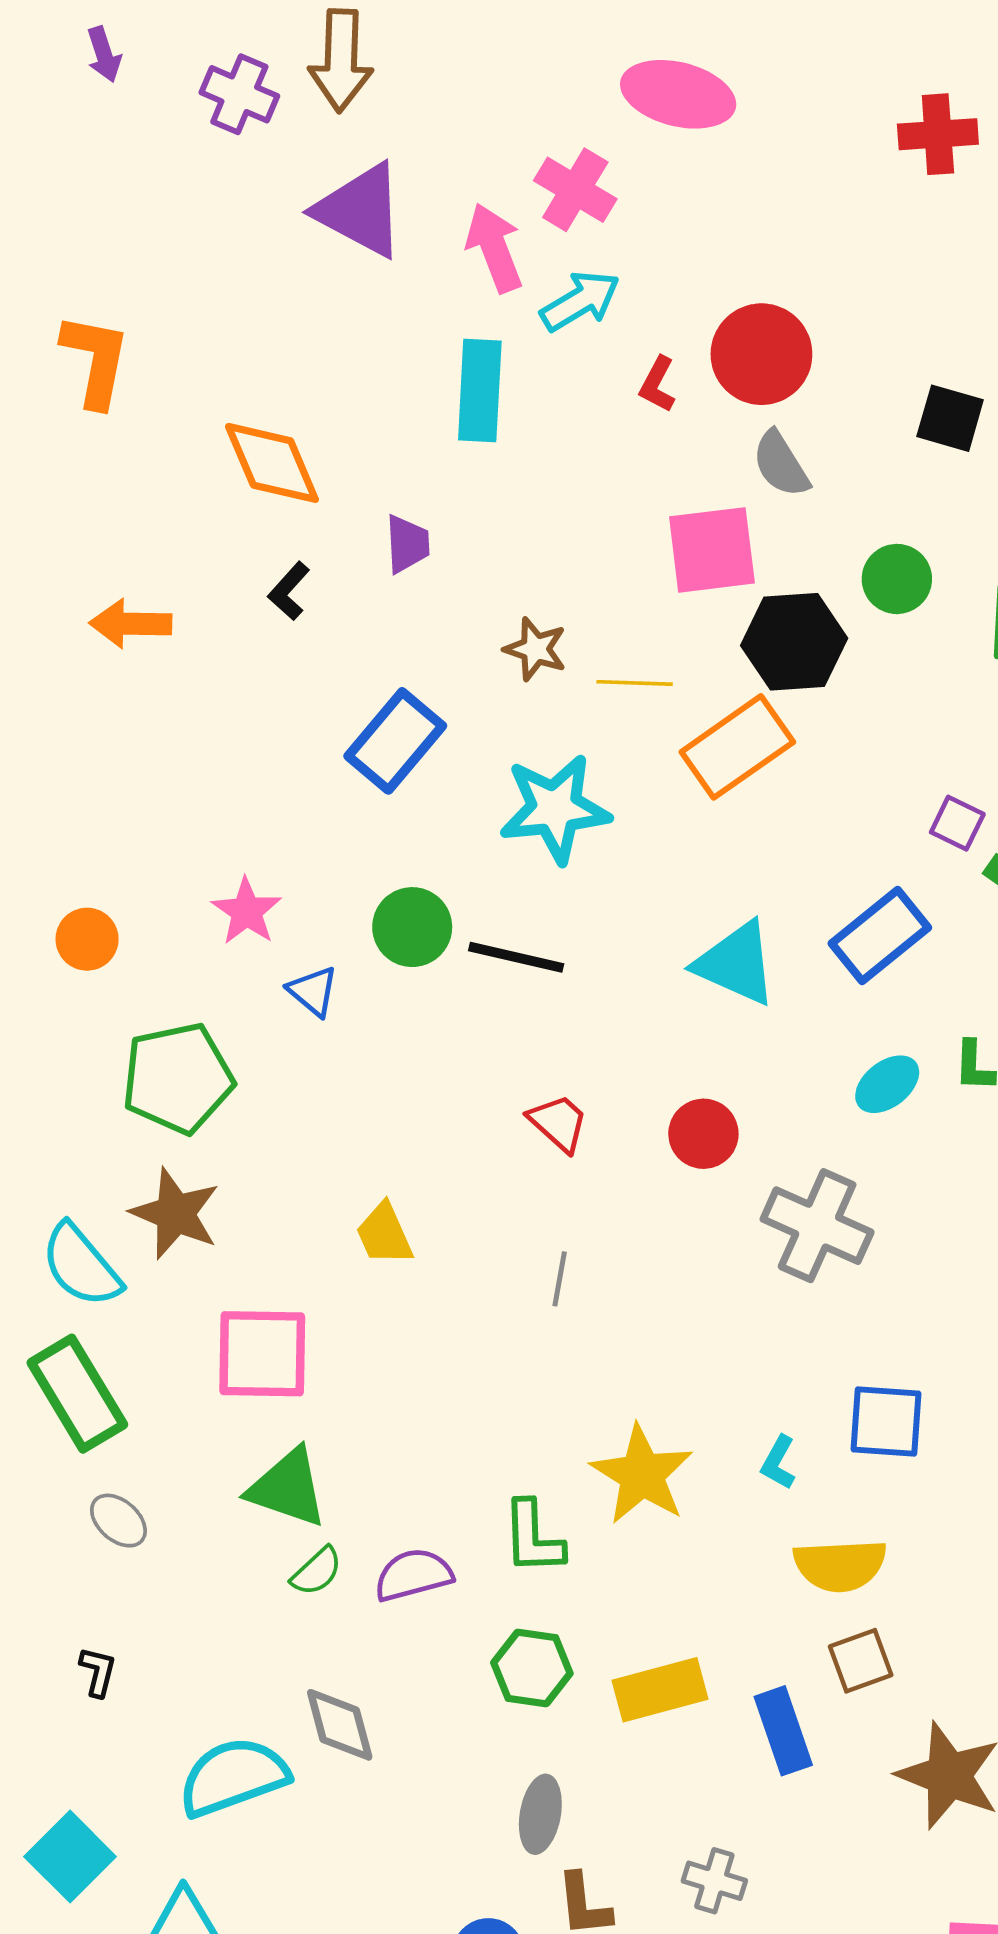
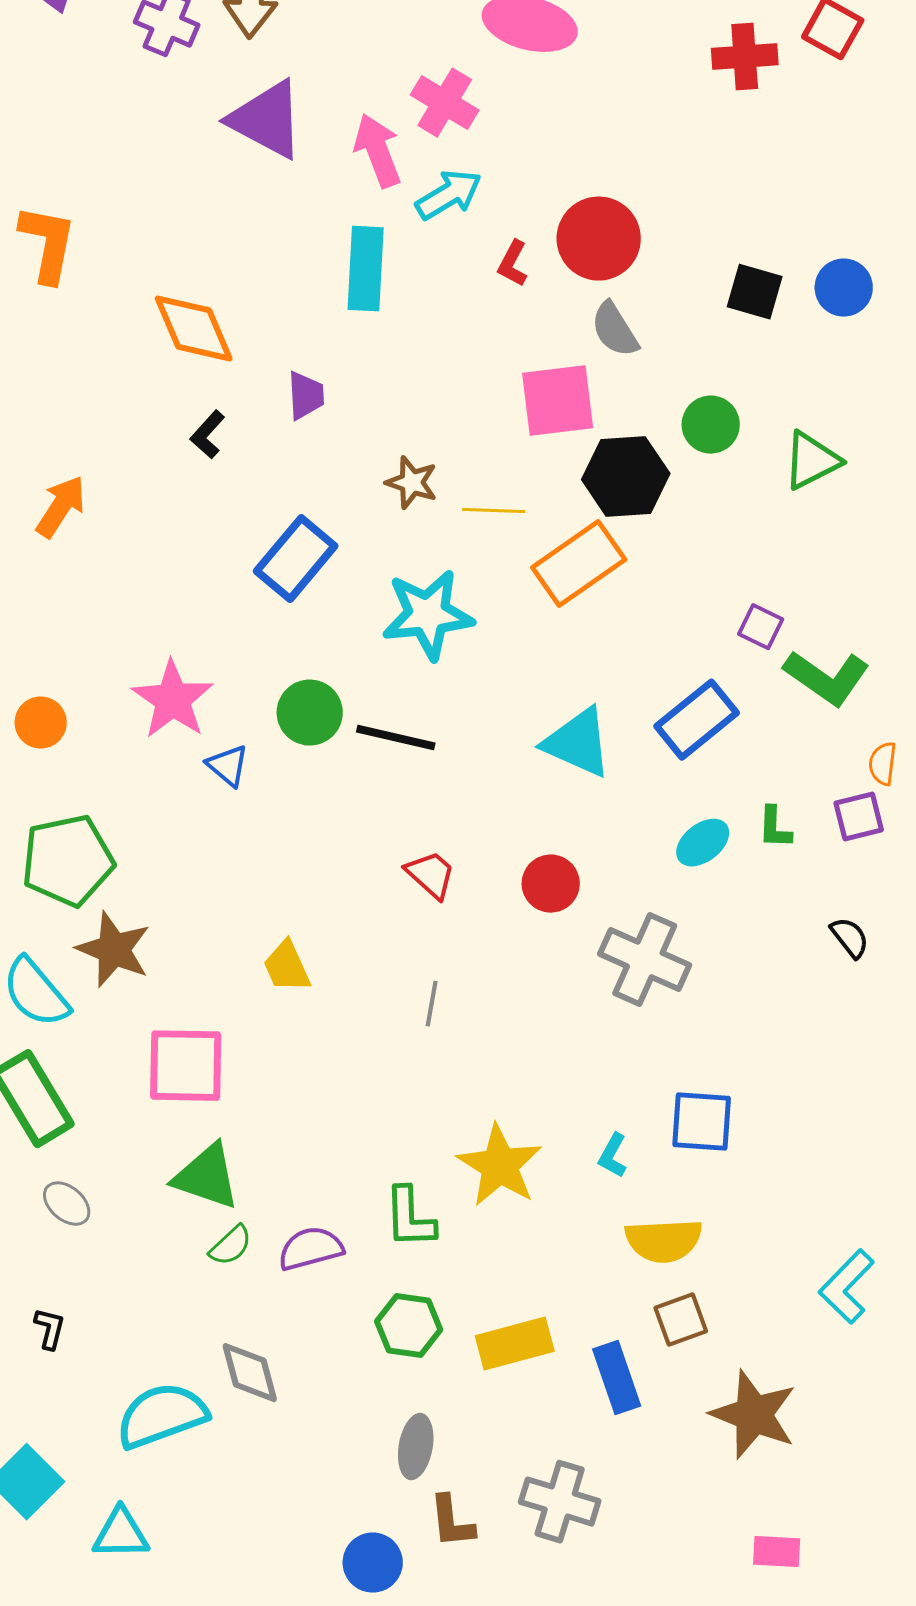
orange arrow: (131, 624) -> (61, 507), moved, turned 122
pink star: (247, 911) -> (173, 700), size x1.4
green pentagon: (178, 1078) -> (68, 861), moved
gray cross: (714, 1881) -> (560, 1502), size x1.5

